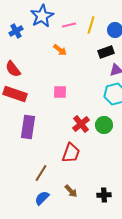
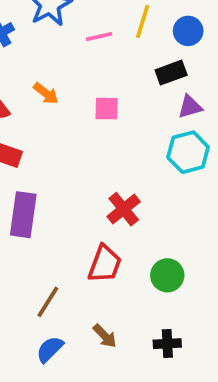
pink line: (69, 25) -> (99, 37), moved
orange arrow: (60, 50) -> (46, 93), moved
pink square: (60, 92) -> (107, 109), moved
green circle: (104, 125) -> (167, 275), moved

